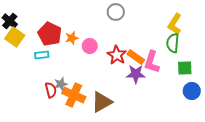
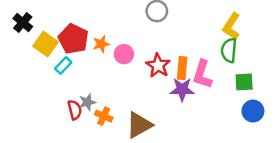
yellow square: (15, 37) -> (46, 44), moved
cyan rectangle: (42, 55) -> (63, 65), turned -40
orange rectangle: (136, 57) -> (182, 68), turned 60
orange cross: (74, 95) -> (104, 116), size x0.6

